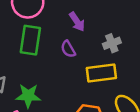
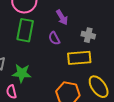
gray cross: (112, 43) -> (88, 35), turned 32

